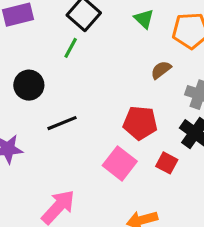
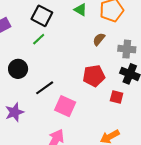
green line: (71, 48) -> (39, 39), turned 32
pink square: (120, 163) -> (65, 106), moved

